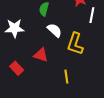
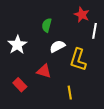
white star: (15, 28) -> (17, 45), turned -30
white semicircle: (54, 30) -> (57, 46), turned -70

